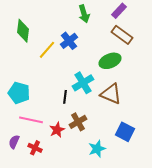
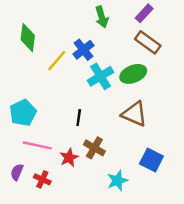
cyan cross: (83, 83) -> (100, 76), moved
cyan pentagon: (19, 93) -> (23, 113), turned 30
brown cross: (78, 122) -> (94, 148), turned -30

